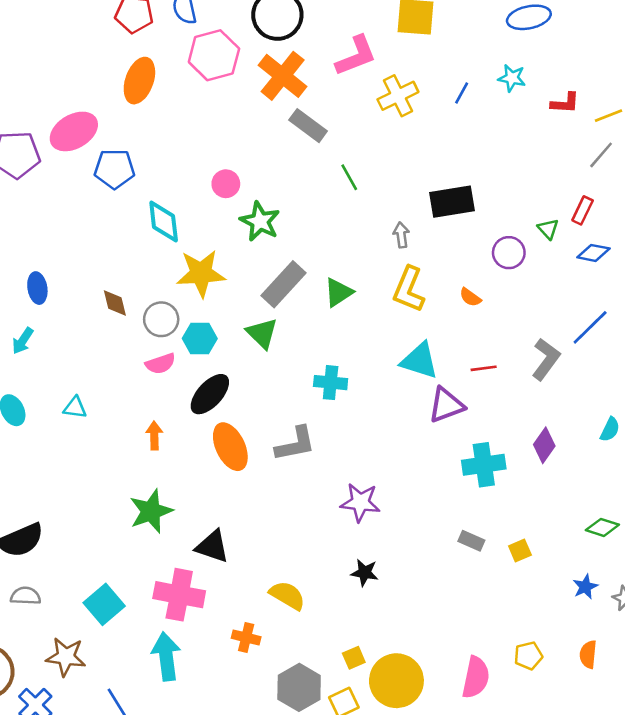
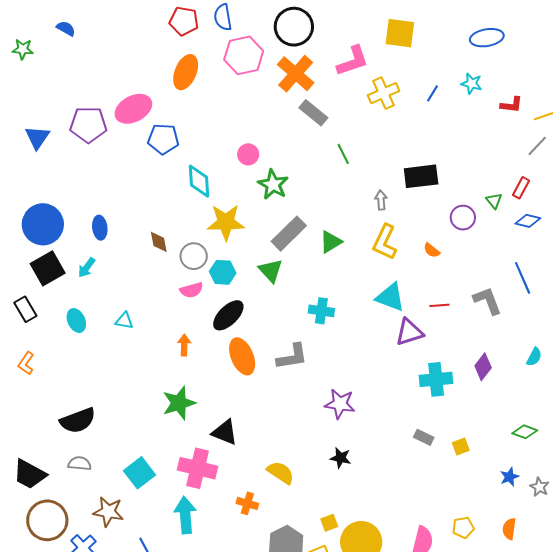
blue line: (590, 327) -> (523, 278), turned -72
gray L-shape: (546, 359) -> (487, 301), turned -60

